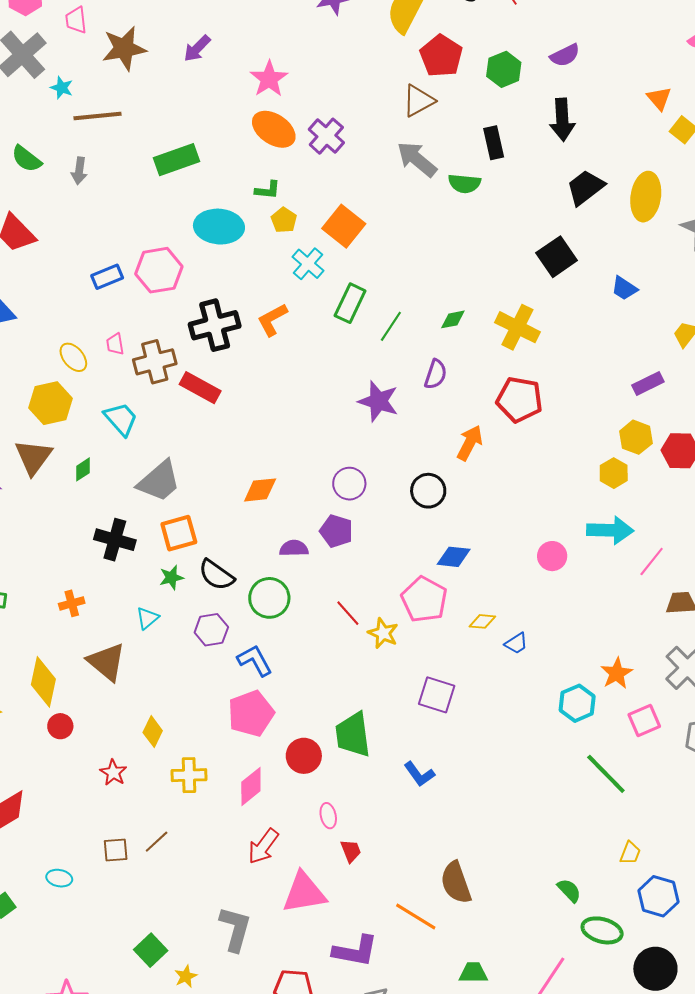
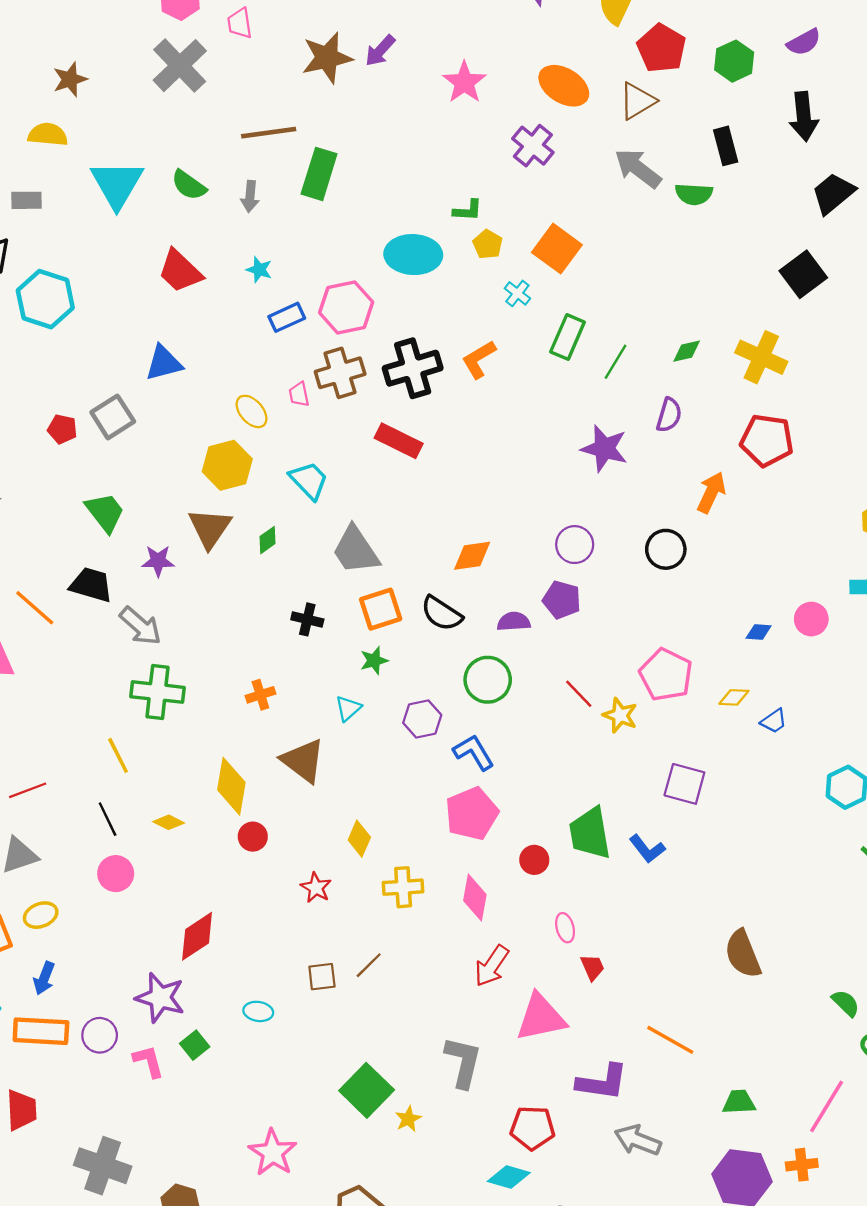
brown star: (124, 48) -> (327, 58), moved
cyan star: (62, 88) -> (259, 270), moved
orange ellipse: (274, 129) -> (564, 86), moved
green rectangle: (176, 160) -> (319, 174), moved, turned -51
cyan cross: (308, 264) -> (517, 293), size x0.7
brown cross: (155, 362) -> (340, 373), moved
gray trapezoid: (159, 481) -> (356, 550), turned 99
black cross: (115, 540) -> (307, 619), size x0.7
blue diamond: (454, 557) -> (759, 632), moved, size x0.7
black semicircle: (216, 575) -> (442, 613), moved
red circle: (304, 756) -> (534, 860), size x0.7
blue L-shape: (419, 774) -> (647, 849), moved
pink diamond: (251, 786) -> (475, 898), turned -39
brown semicircle: (456, 883) -> (743, 954), moved
green square: (151, 950) -> (367, 1090), size x1.4

